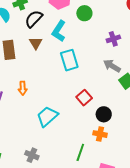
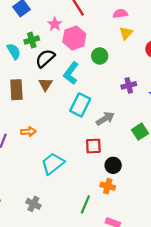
cyan rectangle: (69, 60) -> (80, 105), turned 40
gray arrow: (112, 66) -> (105, 119), moved, turned 114
orange arrow: (23, 88) -> (28, 132), turned -96
red square: (84, 98) -> (93, 146), turned 35

